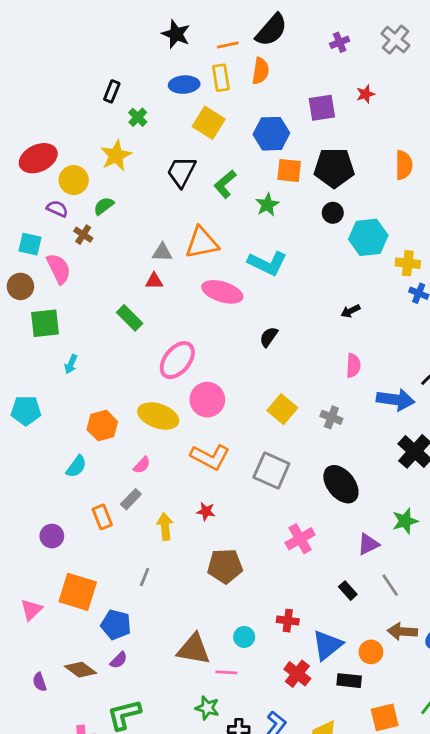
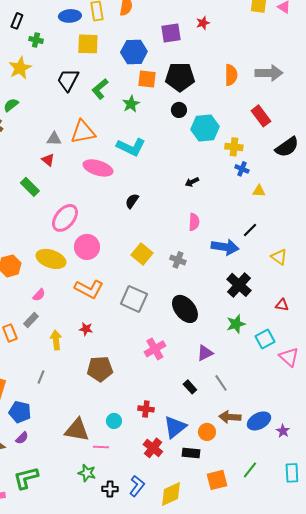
green cross: (138, 117) -> (36, 40), turned -32
yellow square: (209, 123) -> (88, 44), turned -30
red triangle: (154, 281) -> (48, 160), turned 40
green star: (405, 521) -> (236, 324), moved

